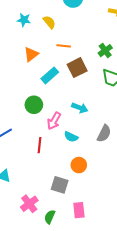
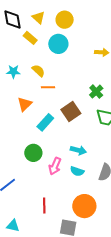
orange line: (64, 46) -> (48, 87), moved
cyan semicircle: (71, 137) -> (77, 171), moved
red line: (40, 145) -> (44, 206), moved
orange circle: (79, 165) -> (84, 206), size x1.5

